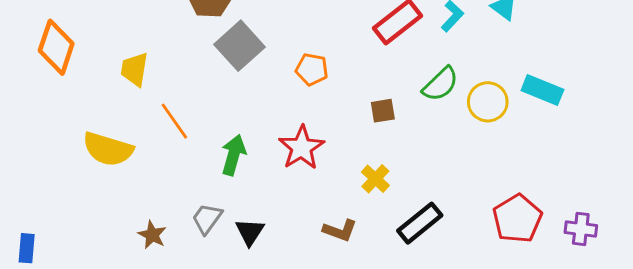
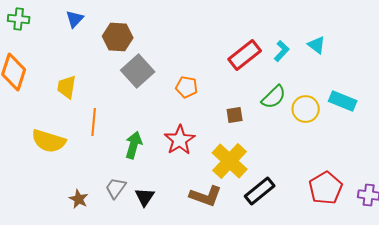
orange line: (174, 121) -> (94, 122), turned 40
yellow cross: (375, 179) -> (230, 161), size x1.8
brown L-shape: (340, 230) -> (206, 196), size x1.4

